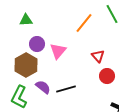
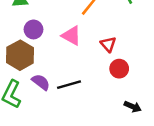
pink triangle: (58, 51) -> (71, 36), moved, turned -42

